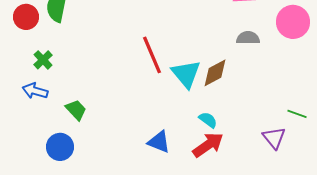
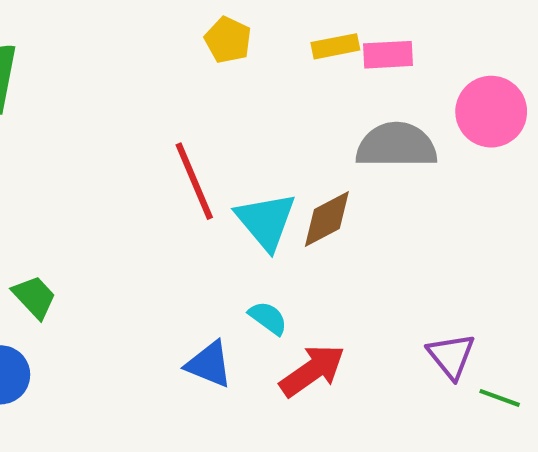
gray semicircle: (248, 38) -> (396, 145), size x1.6
green line: (297, 114) -> (500, 398), moved
cyan semicircle: (208, 120) -> (268, 318), moved

